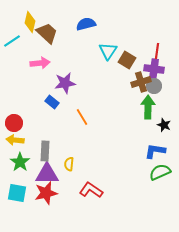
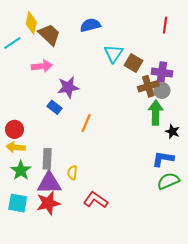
red line: (157, 51) -> (165, 25), moved
orange line: (82, 117) -> (86, 123), turned 54

